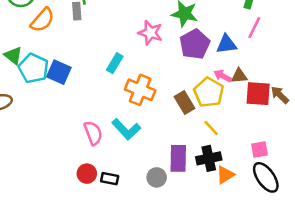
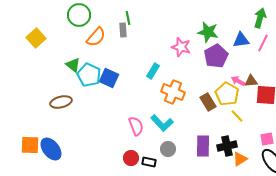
blue triangle: (226, 44) -> (241, 40), moved
yellow line: (211, 128) -> (237, 116), moved
gray circle: (157, 177) -> (168, 149), moved

